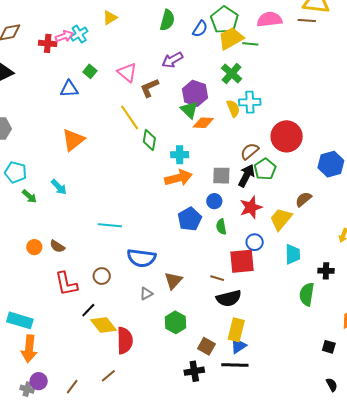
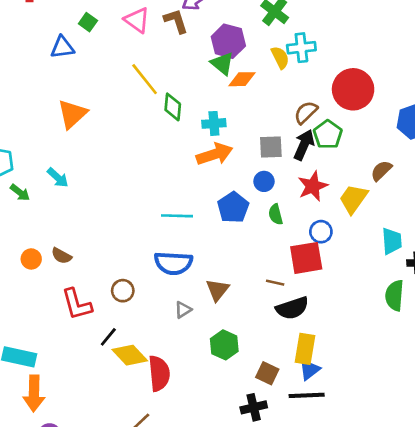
brown L-shape: (149, 88) -> (176, 21), moved, turned 100
cyan line: (110, 225) -> (177, 216), moved
cyan trapezoid: (293, 254) -> (392, 241), moved

